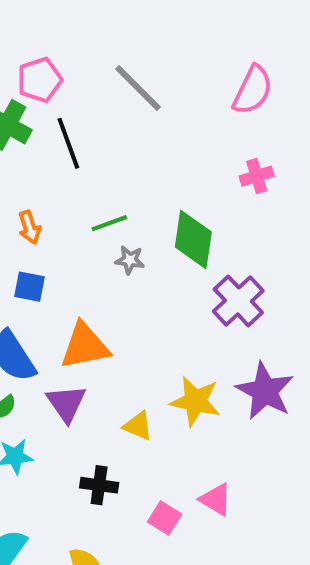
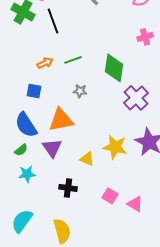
orange arrow: (29, 227) -> (45, 63), moved, turned -98
gray star: (130, 260) -> (80, 91), moved
pink triangle: (216, 499) -> (135, 204), moved
pink square: (165, 518) -> (110, 196), moved

